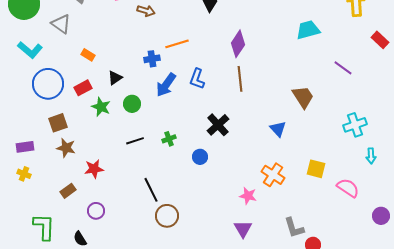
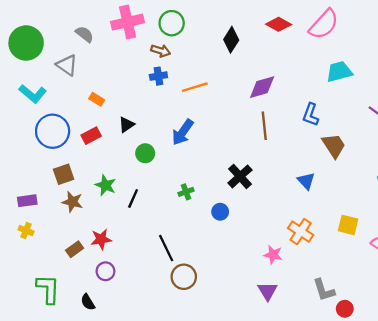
purple diamond: (238, 44) -> (262, 87), turned 40
blue cross: (152, 59) -> (158, 76), moved
blue L-shape: (197, 79) -> (311, 115), moved
green star: (101, 107) -> (105, 185), moved
black line: (135, 141) -> (133, 198), moved, turned -48
red star: (94, 169) -> (101, 239), moved

